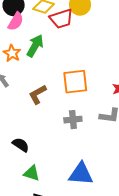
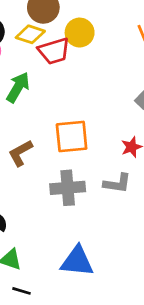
gray cross: (73, 120) -> (68, 188), size x1.4

